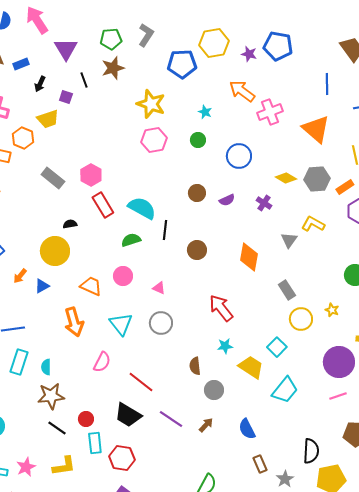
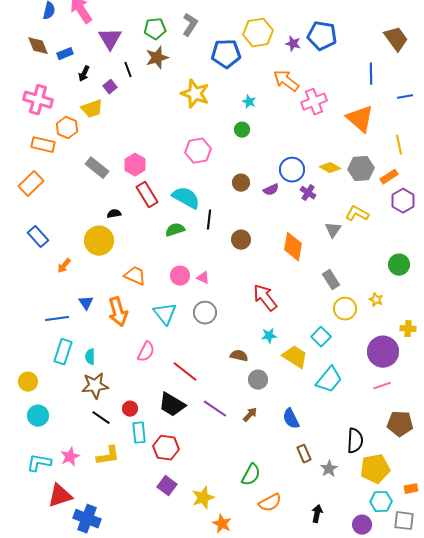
purple square: (66, 97) -> (110, 87), turned 32
pink hexagon: (154, 140) -> (198, 151), moved
blue circle: (239, 156) -> (292, 170), moved
pink circle: (123, 276) -> (180, 276), moved
blue triangle: (42, 286) -> (86, 303), moved, turned -35
brown semicircle: (195, 366) -> (239, 356), turned 108

